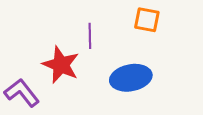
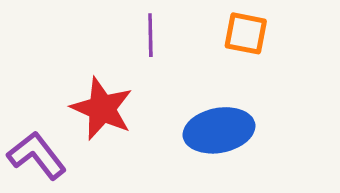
purple line: (90, 36) -> (150, 35), moved

